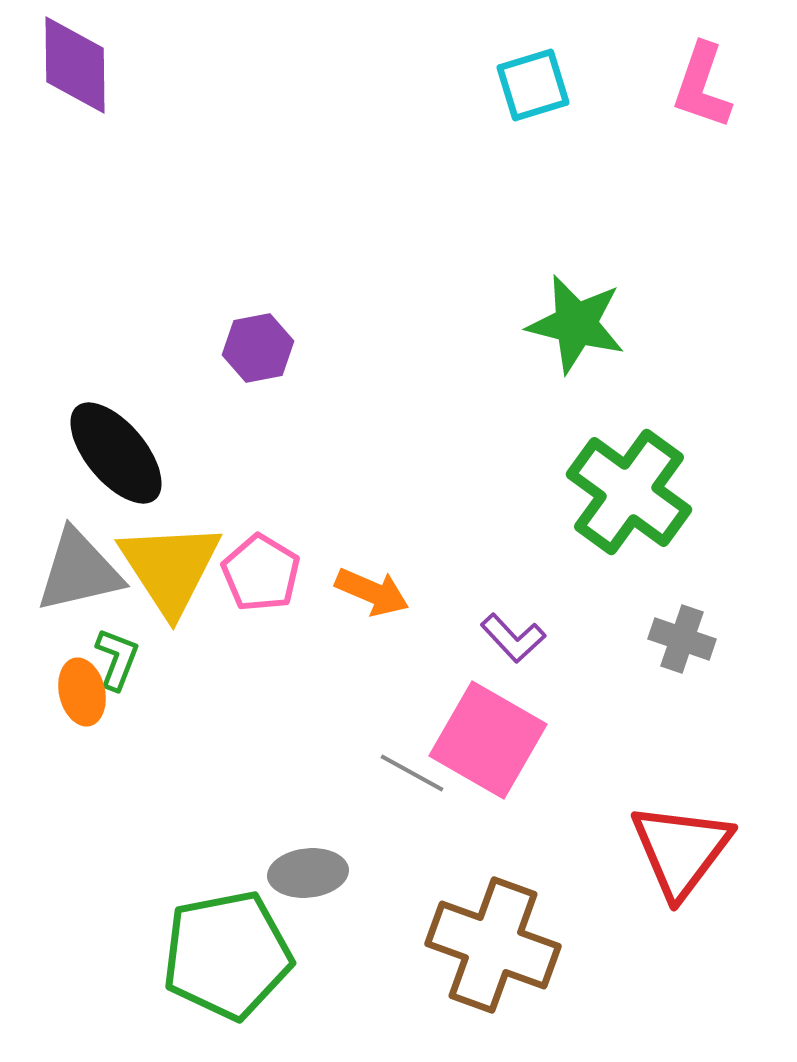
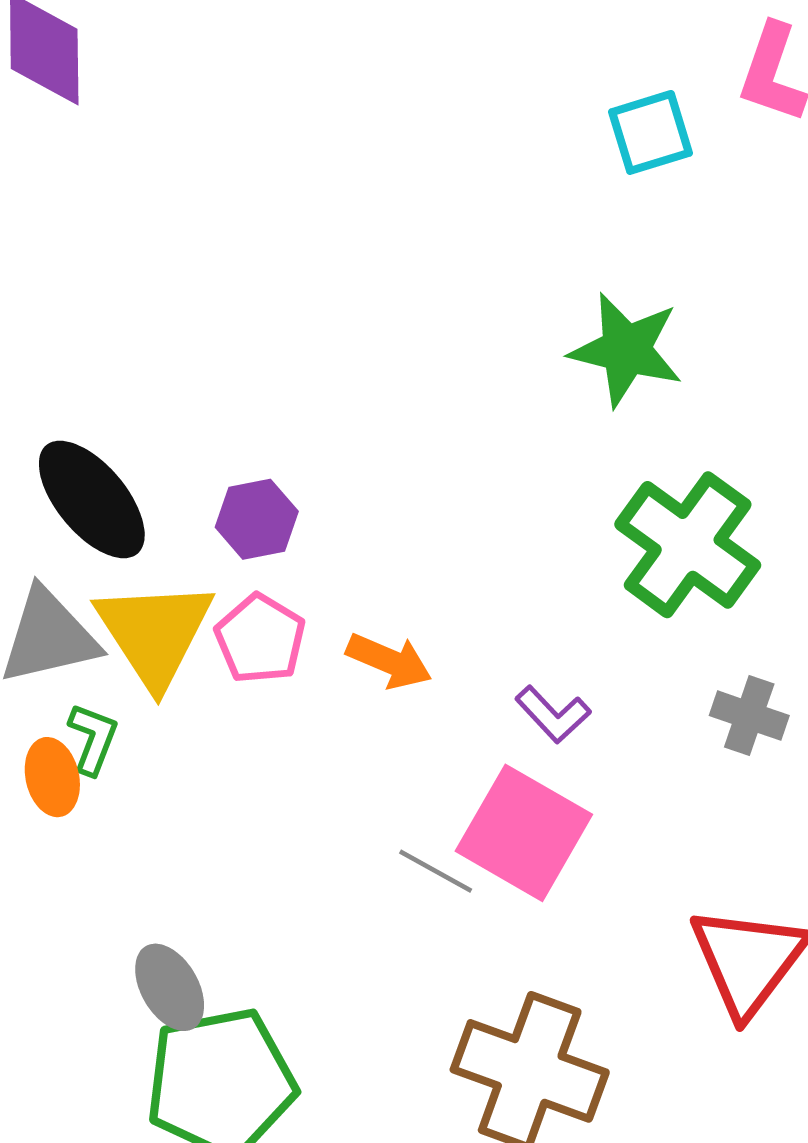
cyan square: (533, 85) -> (650, 132), moved
purple hexagon: (258, 348) -> (257, 519), moved
gray ellipse: (308, 873) -> (170, 987), moved, turned 66

